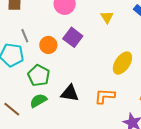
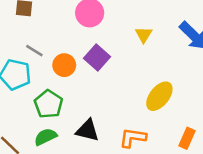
gray line: (25, 36) -> (34, 51), turned -40

